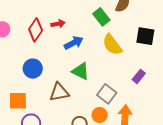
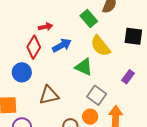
red diamond: (36, 30) -> (34, 47), moved
green triangle: (81, 71) -> (84, 67), moved

